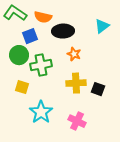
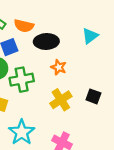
yellow cross: (76, 83) -> (61, 100), turned -30
black square: (98, 89) -> (93, 96), moved

